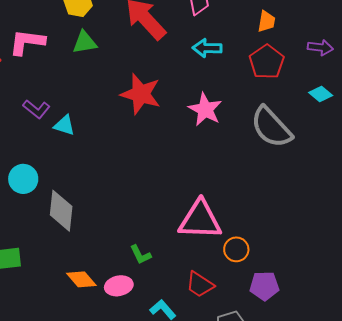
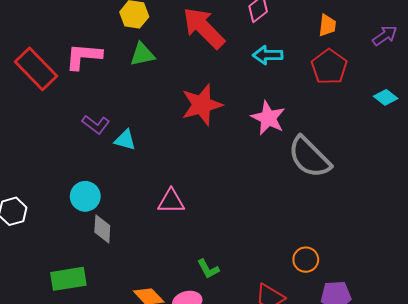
purple arrow: (320, 47) -> (385, 36), moved, turned -40
red star: (141, 94) -> (202, 105), turned -30
gray semicircle: (271, 127) -> (309, 157), moved
gray diamond: (61, 211) -> (102, 229), moved, size x0.7
pink triangle: (200, 220) -> (171, 201), moved, size x0.6

